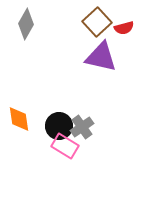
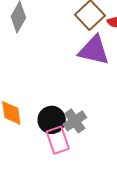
pink rectangle: (65, 146) -> (58, 140), turned 40

